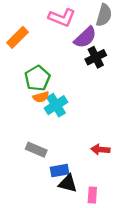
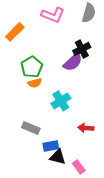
purple semicircle: (85, 37) -> (73, 62), moved
cyan cross: (56, 105) -> (61, 101), moved
pink rectangle: (92, 195) -> (79, 167), turned -40

